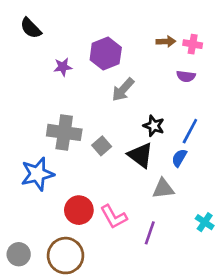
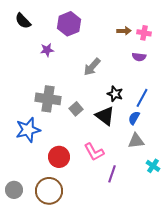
purple hexagon: (106, 54) -> (69, 24), moved
gray triangle: (163, 189) -> (136, 141), moved
pink L-shape: (114, 217) -> (94, 152), moved

